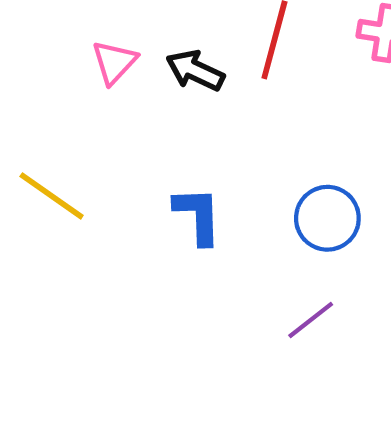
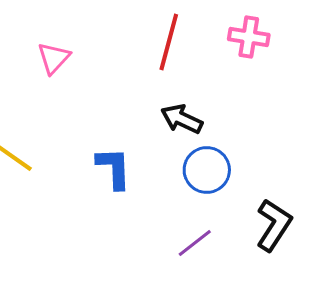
black arrow: (195, 71) -> (182, 119), moved

